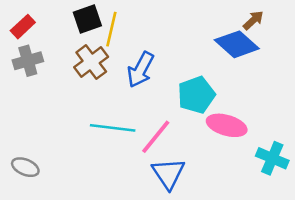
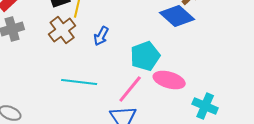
blue arrow: (141, 70) -> (101, 36), size x0.7
pink line: (156, 137) -> (130, 89), moved

